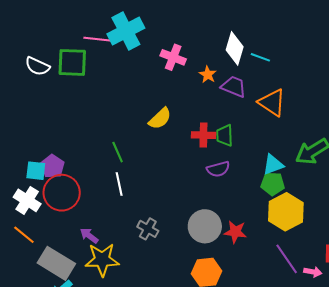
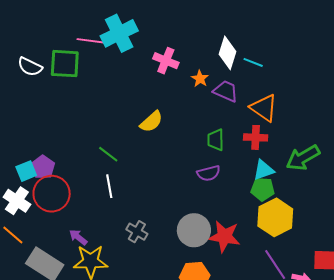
red cross: (203, 135) -> (256, 137), moved
green line: (118, 152) -> (108, 154), turned -30
cyan square: (36, 171) -> (26, 171), turned -30
red star: (235, 232) -> (224, 236), size x1.4

